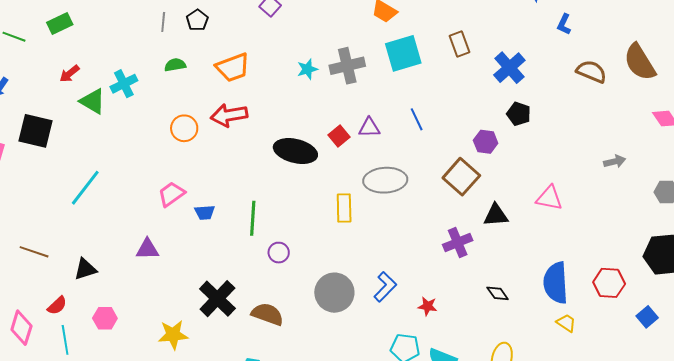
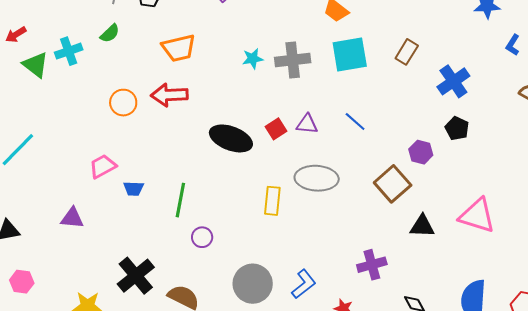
brown rectangle: (460, 44) -> (407, 52), turned 45
green semicircle: (175, 65) -> (110, 33), moved, turned 140
blue line: (417, 119) -> (355, 122), turned -30
pink triangle: (549, 198) -> (477, 216), size x1.4
purple cross: (458, 242) -> (372, 265), moved

